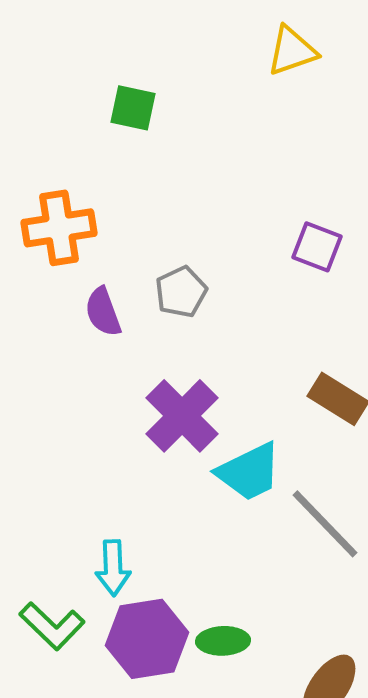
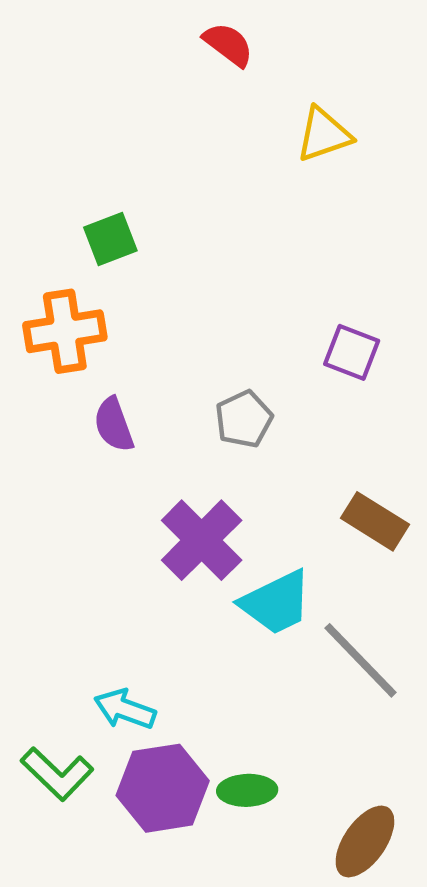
green square: (133, 108) -> (110, 239), moved, turned -33
gray pentagon: (181, 292) -> (244, 419), moved
cyan arrow: (113, 568) -> (125, 709), turned 112

